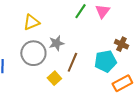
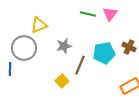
green line: (80, 11) -> (88, 14), turned 70
gray circle: (33, 53) -> (24, 48), moved
cyan pentagon: (105, 61) -> (104, 53), moved

